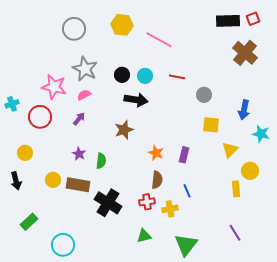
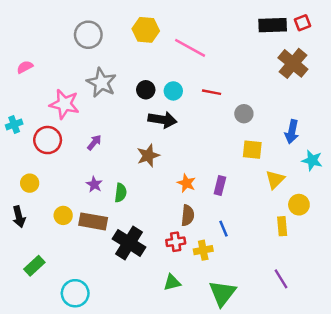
pink semicircle: (84, 95) -> (25, 67), moved

